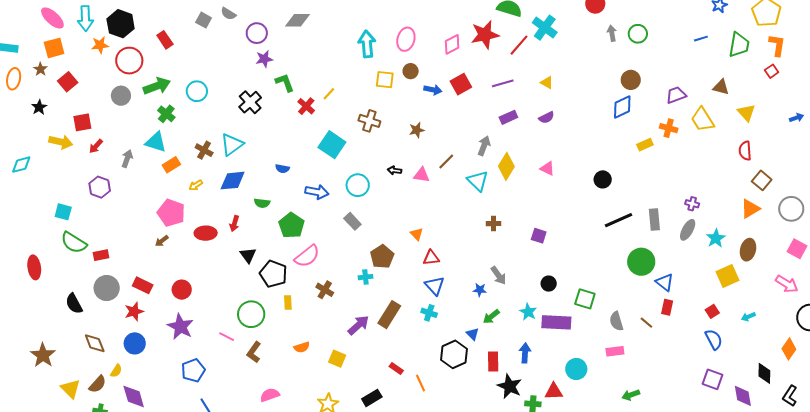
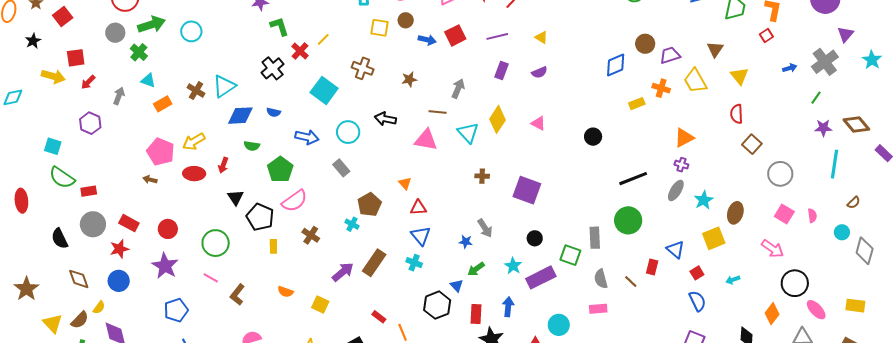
brown circle: (631, 80) -> (645, 44), moved
brown triangle: (721, 87) -> (715, 49), turned 48
black cross: (250, 102) -> (273, 68), moved
green cross: (166, 114) -> (139, 52), moved
purple rectangle: (508, 117) -> (502, 70), turned -48
blue arrow: (796, 118) -> (790, 68), moved
cyan triangle: (156, 142) -> (148, 80), size x0.7
gray arrow: (484, 146) -> (458, 89), moved
brown line: (446, 161) -> (438, 112), turned 48
black arrow: (394, 170) -> (385, 119), size x1.5
pink triangle: (422, 175) -> (426, 140), moved, size x1.4
blue diamond: (233, 181) -> (240, 116), moved
yellow arrow: (196, 185) -> (194, 142), moved, size x1.6
orange triangle: (750, 209) -> (684, 138), moved
gray rectangle: (654, 219) -> (595, 238), moved
black line: (618, 220) -> (633, 179), moved
purple square: (539, 236) -> (527, 190), size x1.8
brown arrow: (162, 241) -> (150, 180), turned 48
cyan cross: (365, 277) -> (352, 224), turned 32
blue triangle: (665, 282) -> (676, 249), moved
green circle: (251, 314) -> (216, 243), moved
purple rectangle: (556, 322) -> (541, 277), turned -32
orange semicircle: (302, 347) -> (285, 292), turned 35

